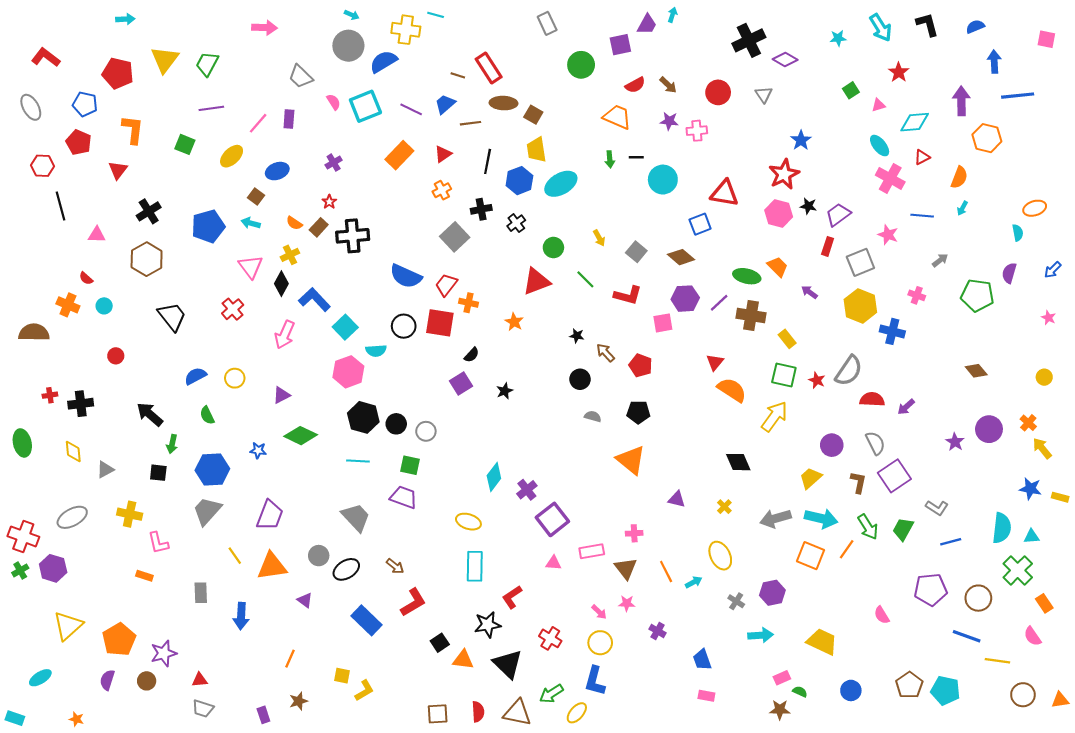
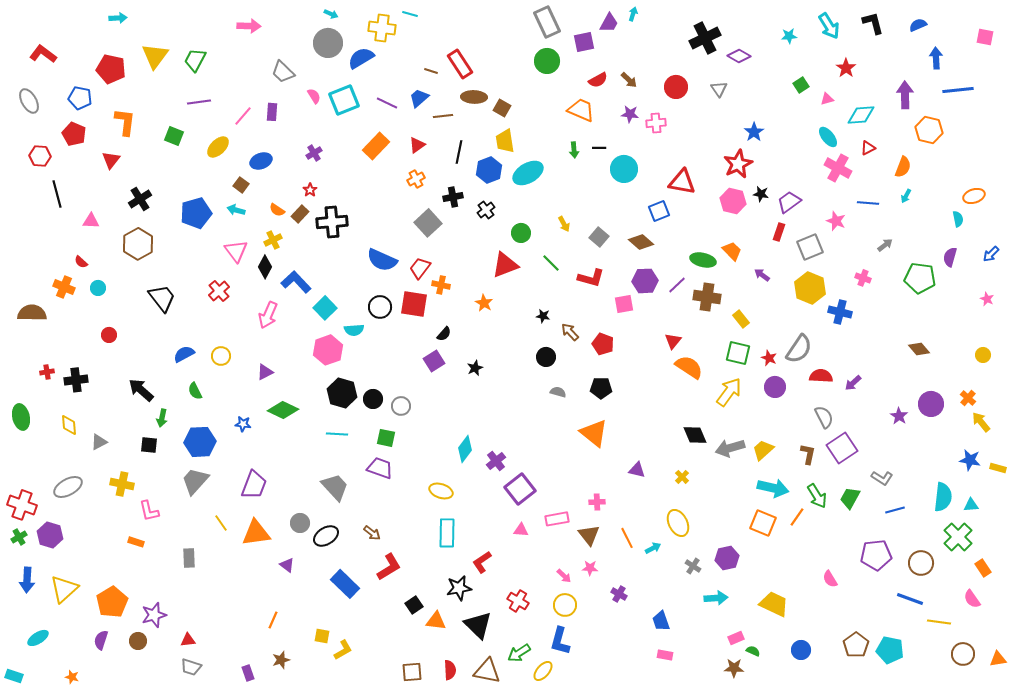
gray rectangle: (547, 23) -> (547, 22), moved, size x1.4
purple circle: (832, 445) -> (775, 387), moved
gray arrow: (775, 518) -> (730, 448), moved
blue arrow: (241, 616) -> (27, 580), moved

